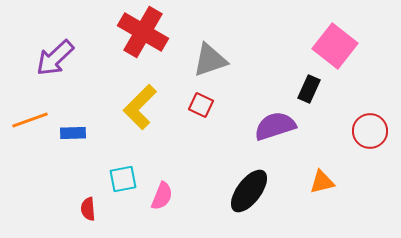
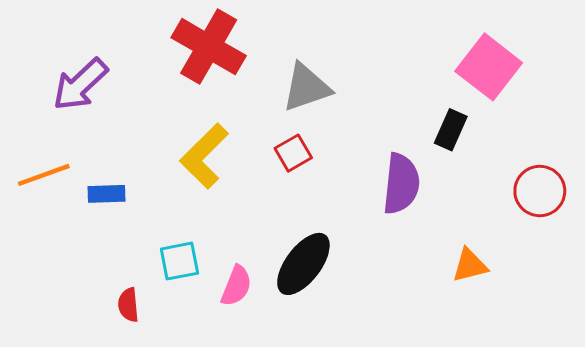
red square: (201, 105) -> (293, 153), turned 35
purple semicircle: (275, 126) -> (401, 184), turned 114
black ellipse: (249, 191) -> (303, 264), moved

